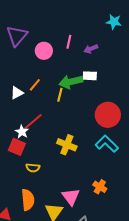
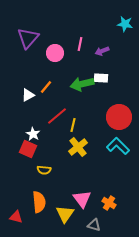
yellow line: (60, 95) -> (73, 125), moved
red line: (33, 122) -> (57, 116), moved
yellow cross: (67, 145) -> (78, 147), turned 30
orange cross: (100, 187) -> (109, 203), moved

